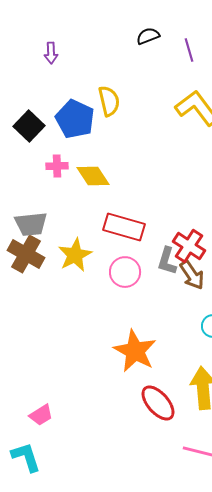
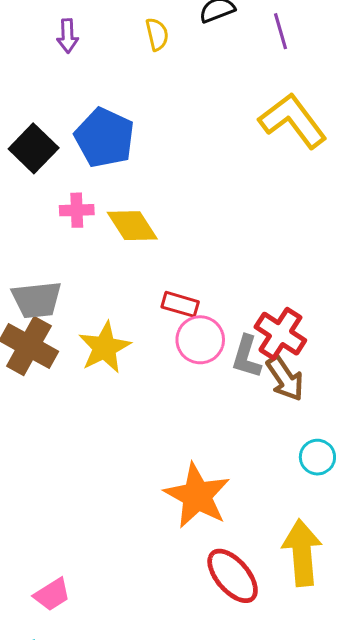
yellow semicircle: (109, 101) -> (157, 34), moved, size x0.7
red rectangle: (124, 227) -> (180, 304), size x0.6
pink circle: (125, 272) -> (200, 340), moved

